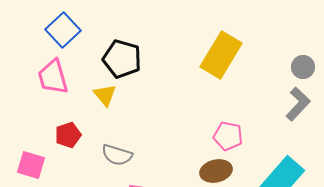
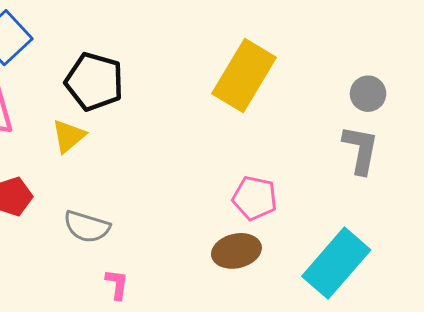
yellow triangle: (105, 95) -> (69, 136), turned 30
gray L-shape: (298, 104) -> (360, 150), turned -32

